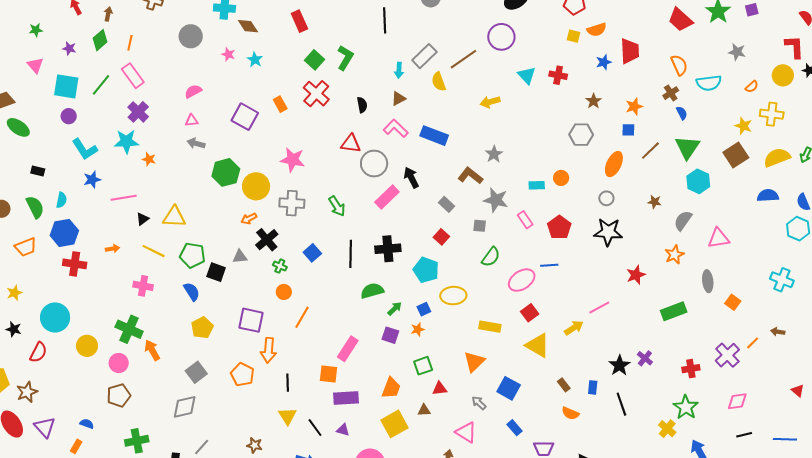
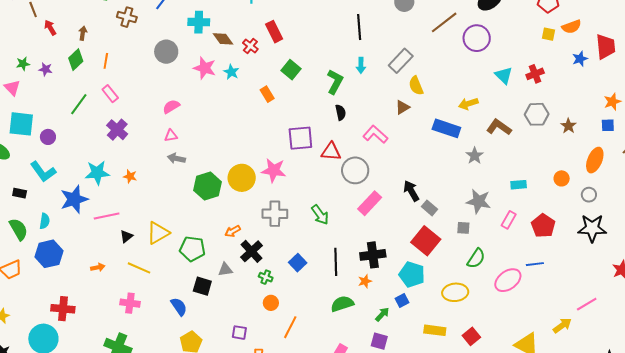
green star: (36, 30) -> (23, 64), moved
pink star: (228, 54) -> (205, 68), size x1.6
green L-shape: (345, 58) -> (335, 82), moved
brown line: (463, 59) -> (444, 22), moved
cyan arrow: (399, 70) -> (361, 65), moved
red cross: (558, 75) -> (535, 74), turned -30
pink rectangle: (133, 76) -> (110, 94), size x0.7
cyan square: (66, 86) -> (21, 124), moved
red cross: (316, 94) -> (250, 46), moved, size x0.6
brown triangle: (398, 99) -> (402, 107), moved
brown star: (594, 101) -> (568, 126), moved
orange rectangle: (280, 104) -> (267, 94), moved
purple square: (245, 117) -> (300, 138), moved, turned -32
gray hexagon: (581, 135) -> (537, 114), moved
blue rectangle: (434, 136) -> (446, 128), moved
cyan star: (126, 141) -> (97, 173), moved
cyan L-shape: (85, 149) -> (43, 172), moved
brown L-shape: (470, 176) -> (499, 127), moved
black arrow: (411, 178) -> (411, 191), moved
orange circle: (561, 178) -> (562, 178), moved
blue star: (92, 180) -> (74, 199), size x1.6
yellow circle: (256, 186) -> (242, 178), moved
yellow triangle: (174, 217) -> (158, 233), turned -30
pink rectangle: (525, 220) -> (509, 220), turned 66
red square: (441, 237) -> (426, 241), size x1.8
green pentagon: (192, 255) -> (192, 249), moved
red cross: (75, 264) -> (63, 309), moved
green semicircle: (372, 291) -> (342, 304), moved
yellow ellipse: (453, 296) -> (455, 292), moved
blue square: (424, 309) -> (402, 300), moved
red square: (530, 313) -> (471, 336), moved
purple square: (251, 320) -> (239, 333), size x0.6
yellow rectangle: (490, 327) -> (435, 330), moved
orange star: (418, 329) -> (365, 281), moved

